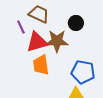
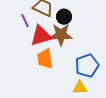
black circle: (76, 23) -> (64, 17), moved
blue pentagon: (83, 72) -> (87, 66), turned -30

